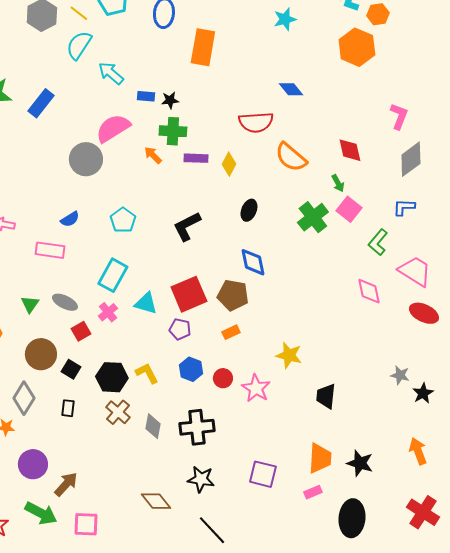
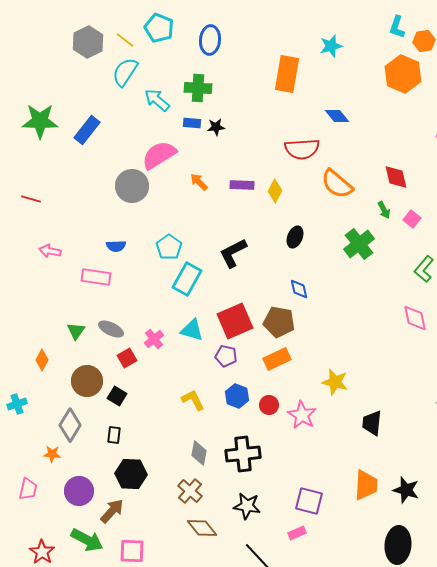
orange rectangle: (203, 47) -> (287, 74), moved
green cross: (173, 131) -> (198, 88), moved
pink square: (349, 209) -> (412, 219), moved, size x0.7
blue semicircle: (70, 219) -> (116, 246), turned 30
blue diamond: (253, 262) -> (299, 289), size x0.7
cyan rectangle: (113, 275) -> (187, 279), moved
orange rectangle: (231, 332) -> (277, 359), size x1.5
black hexagon: (112, 377) -> (131, 474), moved
brown cross: (118, 412) -> (190, 491), moved
pink rectangle: (313, 492) -> (297, 533), moved

